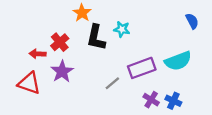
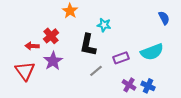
black L-shape: (96, 37) -> (88, 45), moved
purple rectangle: (142, 68) -> (121, 58), size x0.7
red triangle: (29, 83) -> (25, 71), turned 35

